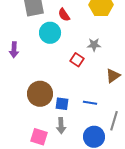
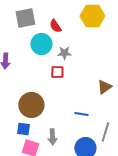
gray star: (94, 45) -> (64, 53), moved
red square: (77, 60) -> (57, 72), moved, turned -32
blue square: (62, 104) -> (23, 129), moved

